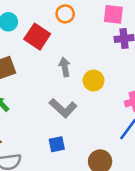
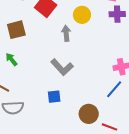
yellow circle: (94, 81) -> (82, 15), moved

